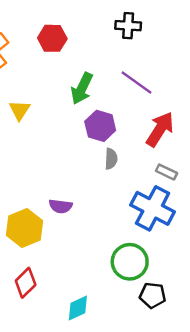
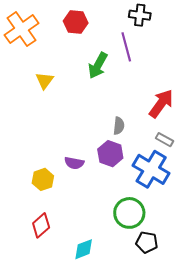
purple line: (137, 83) -> (126, 47), moved, turned 36
purple hexagon: (100, 126) -> (110, 154), moved
yellow hexagon: (25, 228) -> (43, 179), size x0.7

